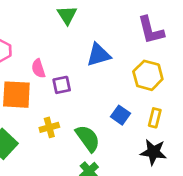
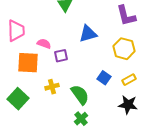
pink semicircle: (38, 68) -> (44, 44), turned 128
yellow rectangle: (155, 118) -> (129, 80), turned 48

